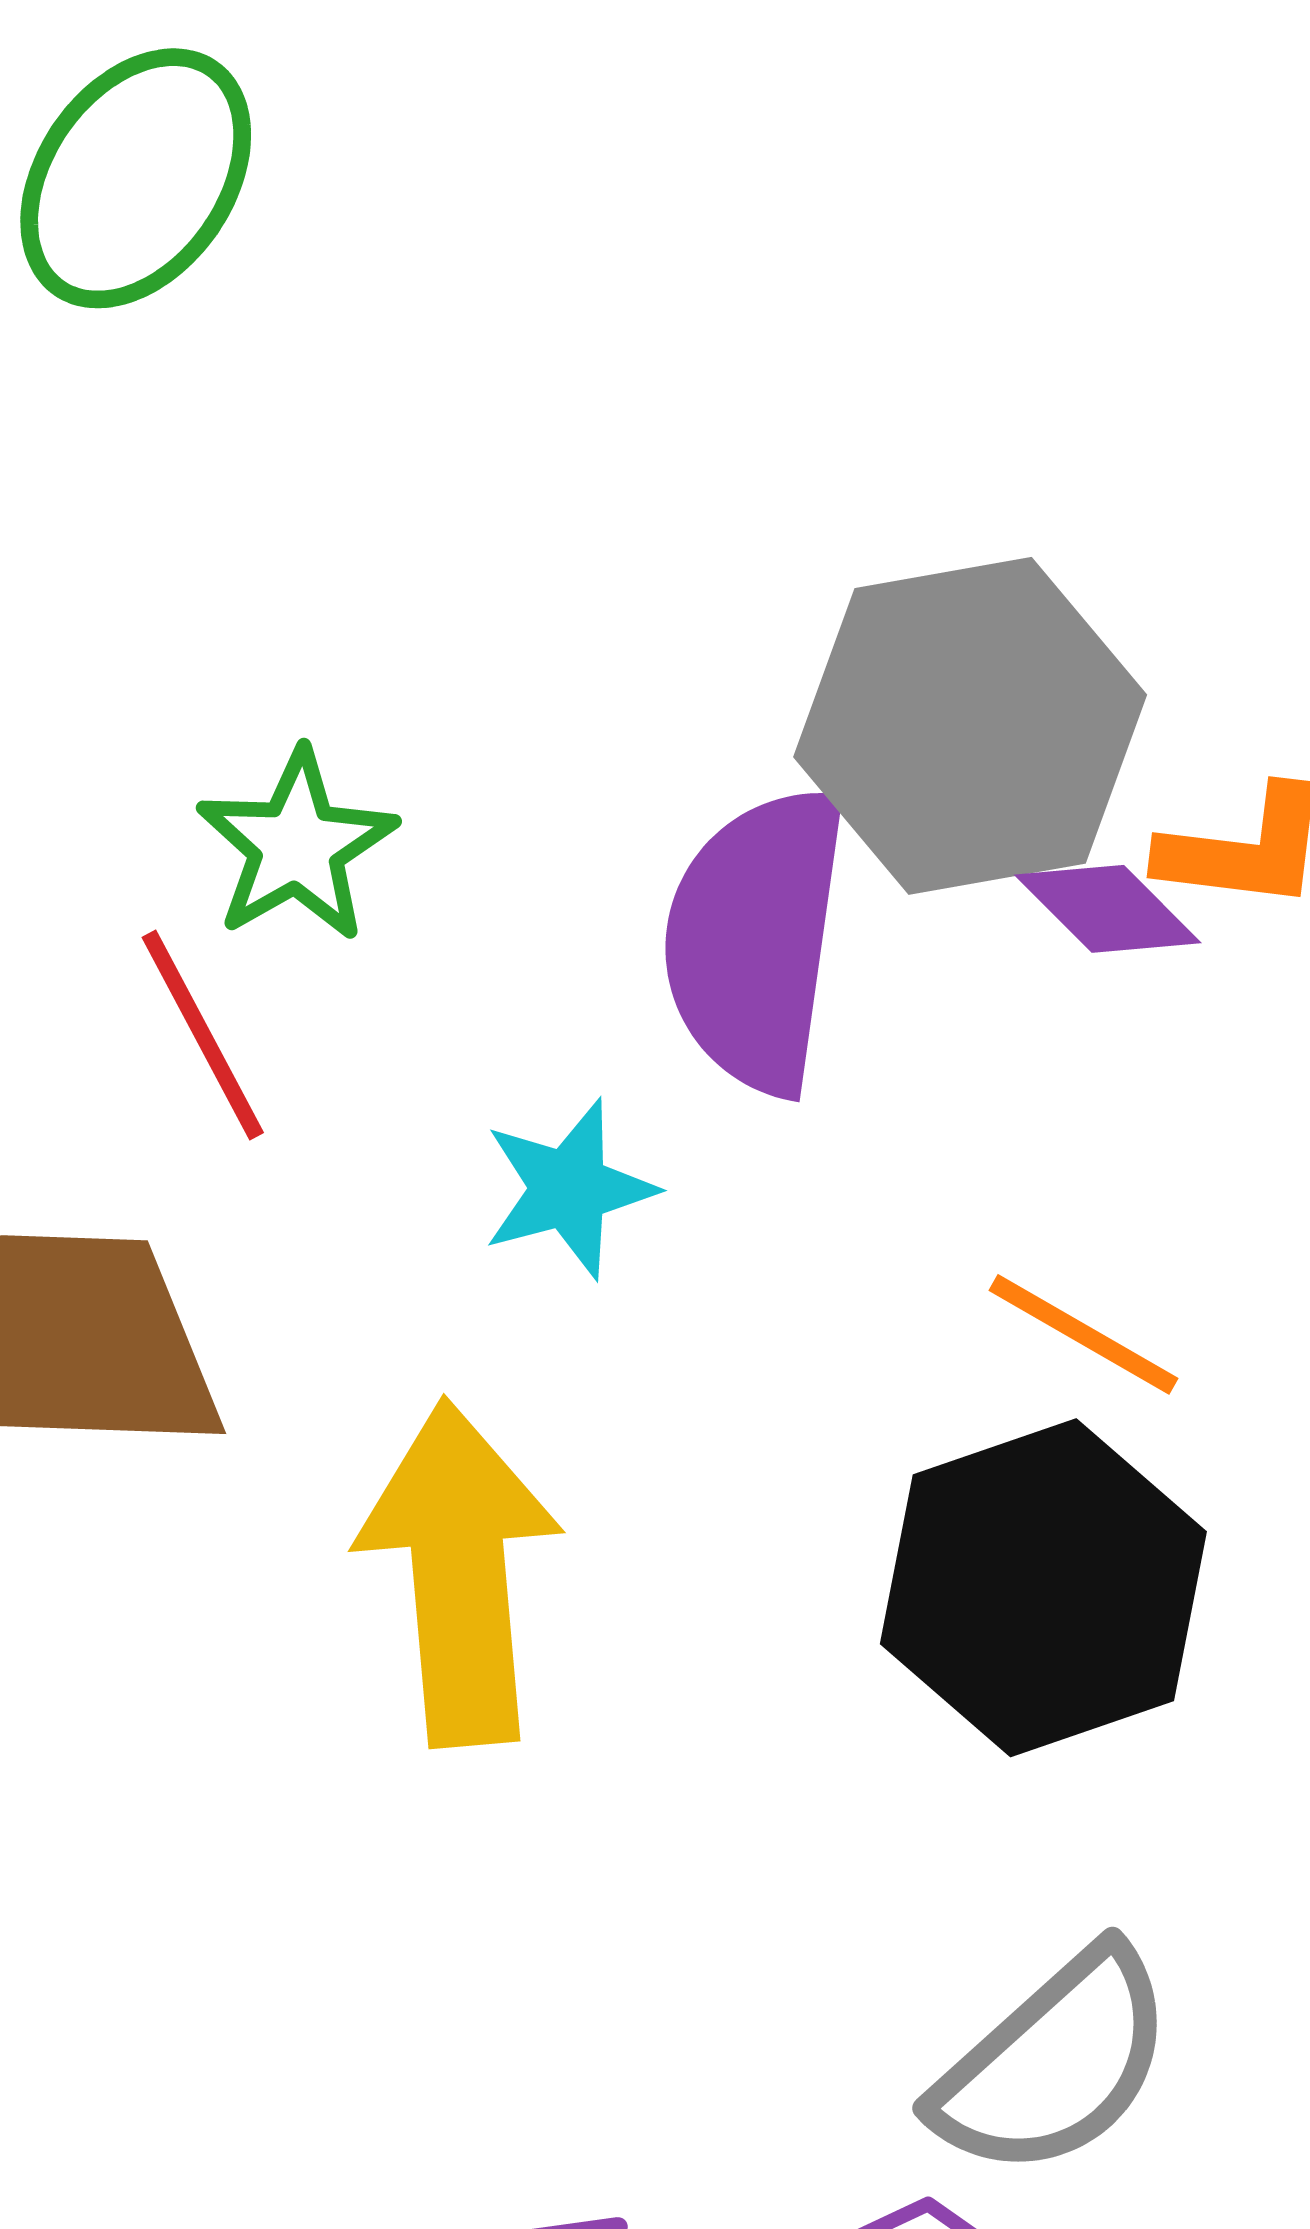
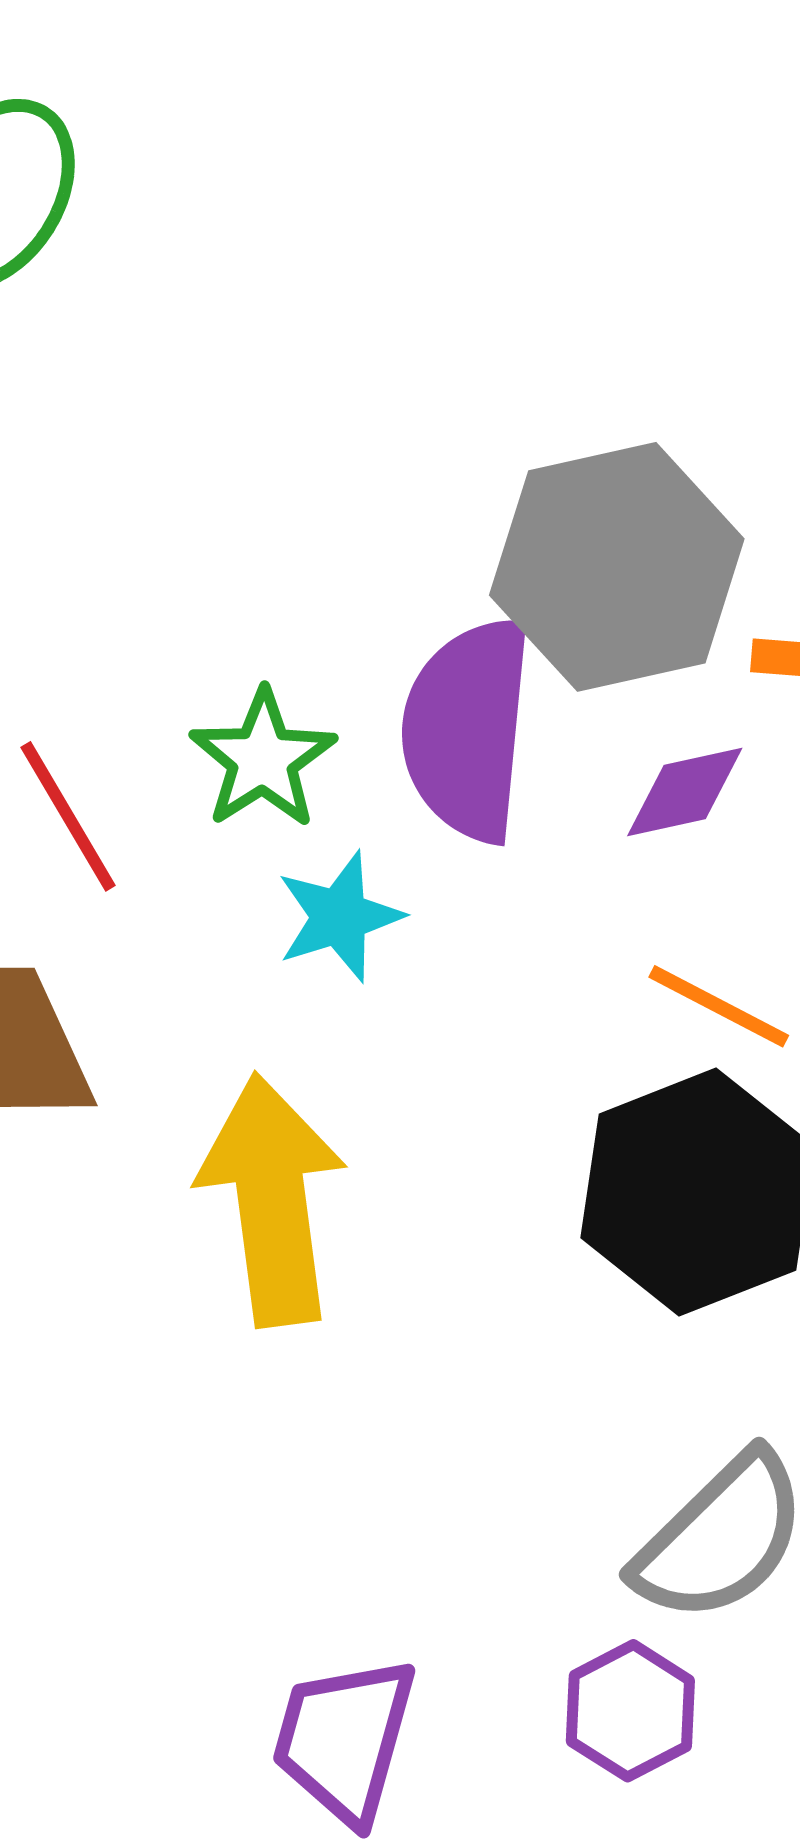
green star: (297, 846) -> (263, 759), moved
purple diamond: (1108, 909) -> (685, 792), moved, turned -55

